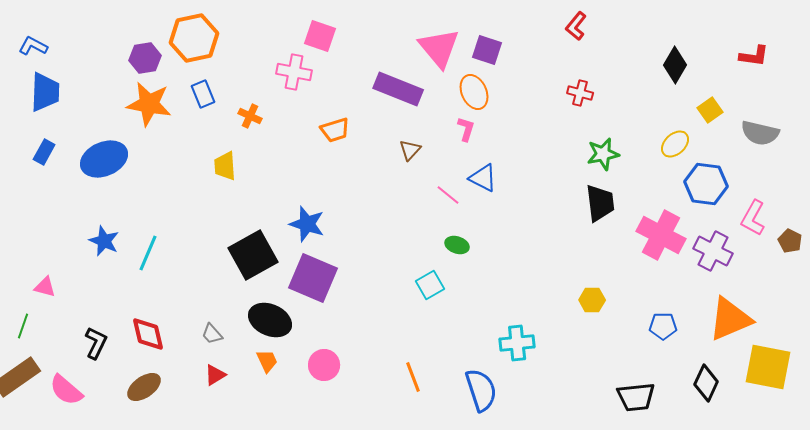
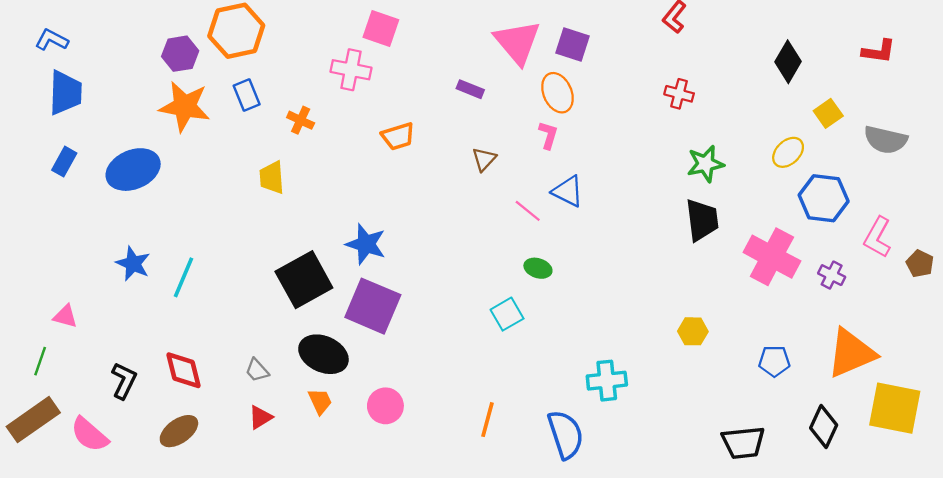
purple rectangle: (398, 89) -> (470, 89), size x0.5
purple cross: (713, 251) -> (832, 275), size x0.6
orange line: (413, 377) -> (488, 420), turned 36

